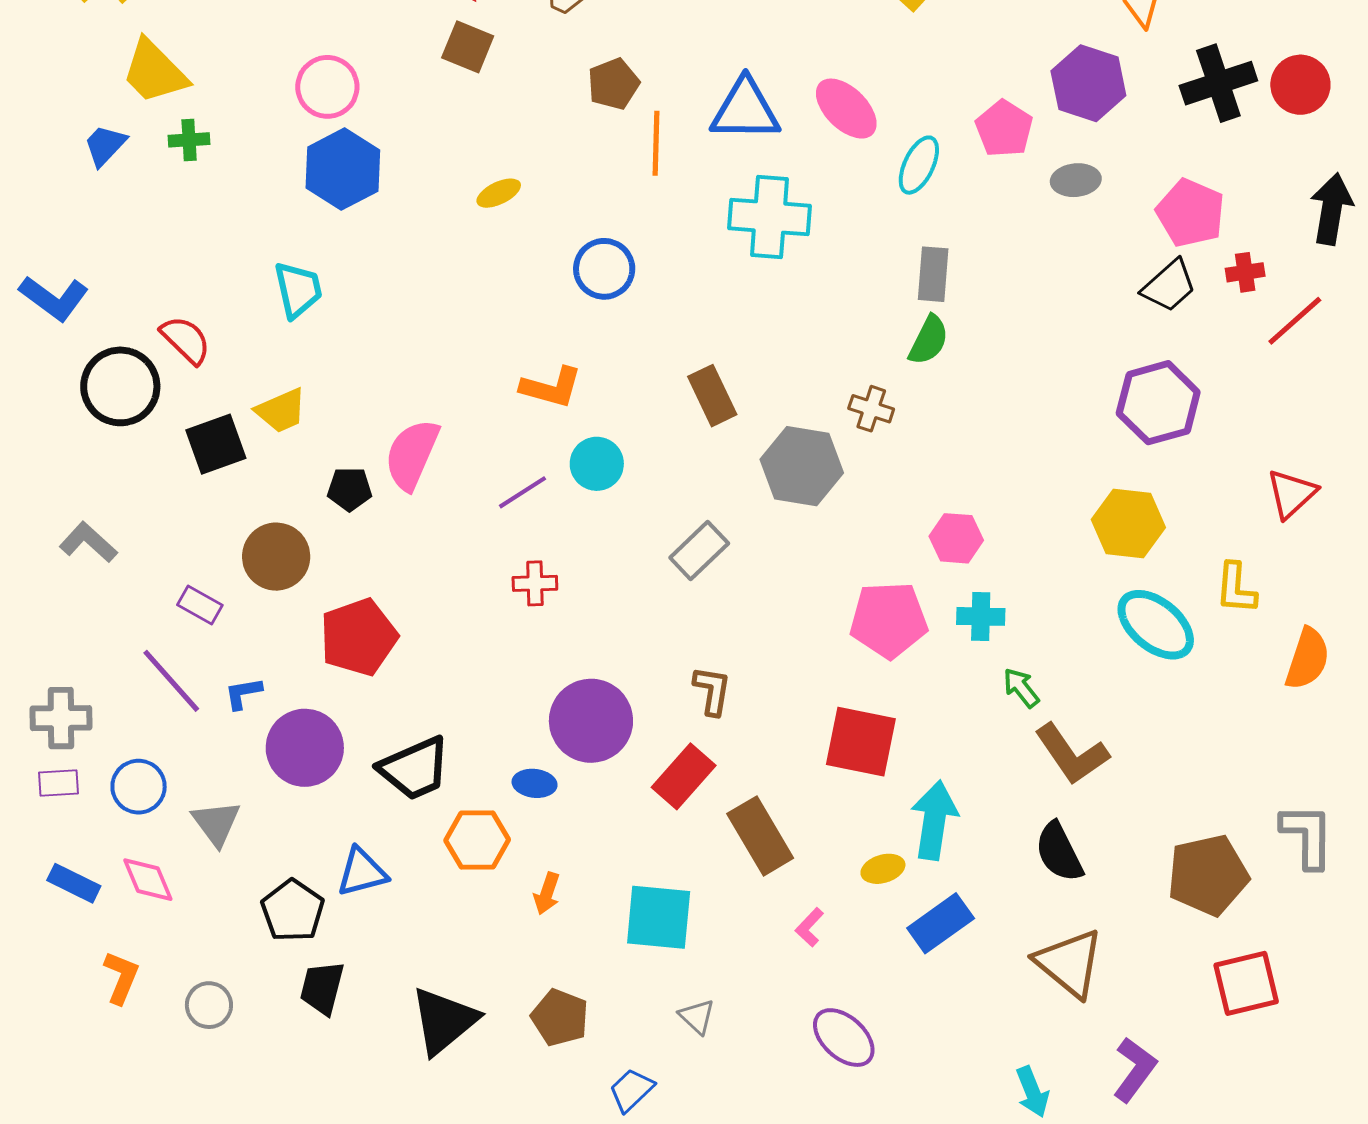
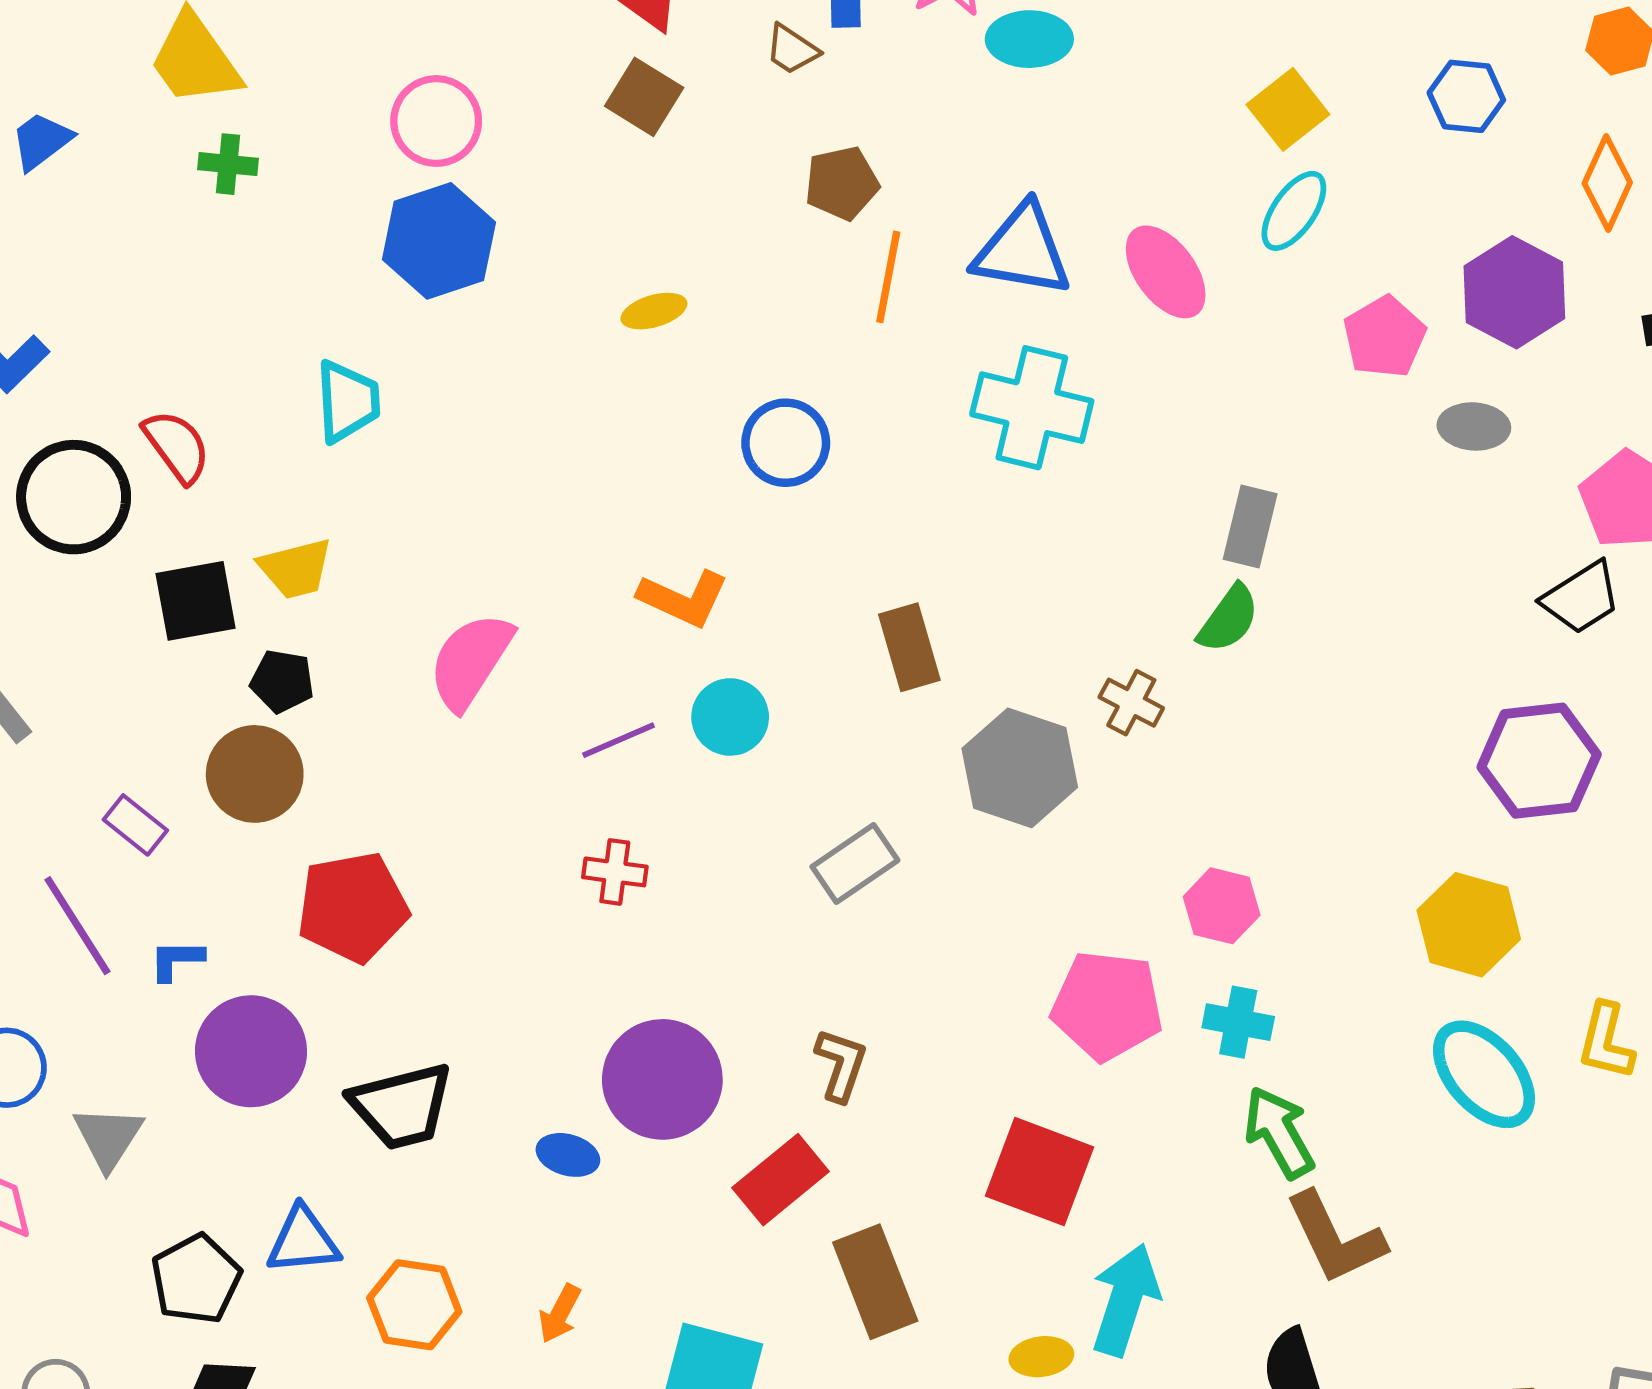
blue trapezoid: (105, 145) -> (41, 141), moved
cyan ellipse: (919, 165) -> (1294, 211), moved
black pentagon: (350, 489) -> (282, 681), moved
green arrow: (1021, 688) -> (1279, 1132), size x1.5
orange hexagon: (477, 840) -> (414, 1305), moved

